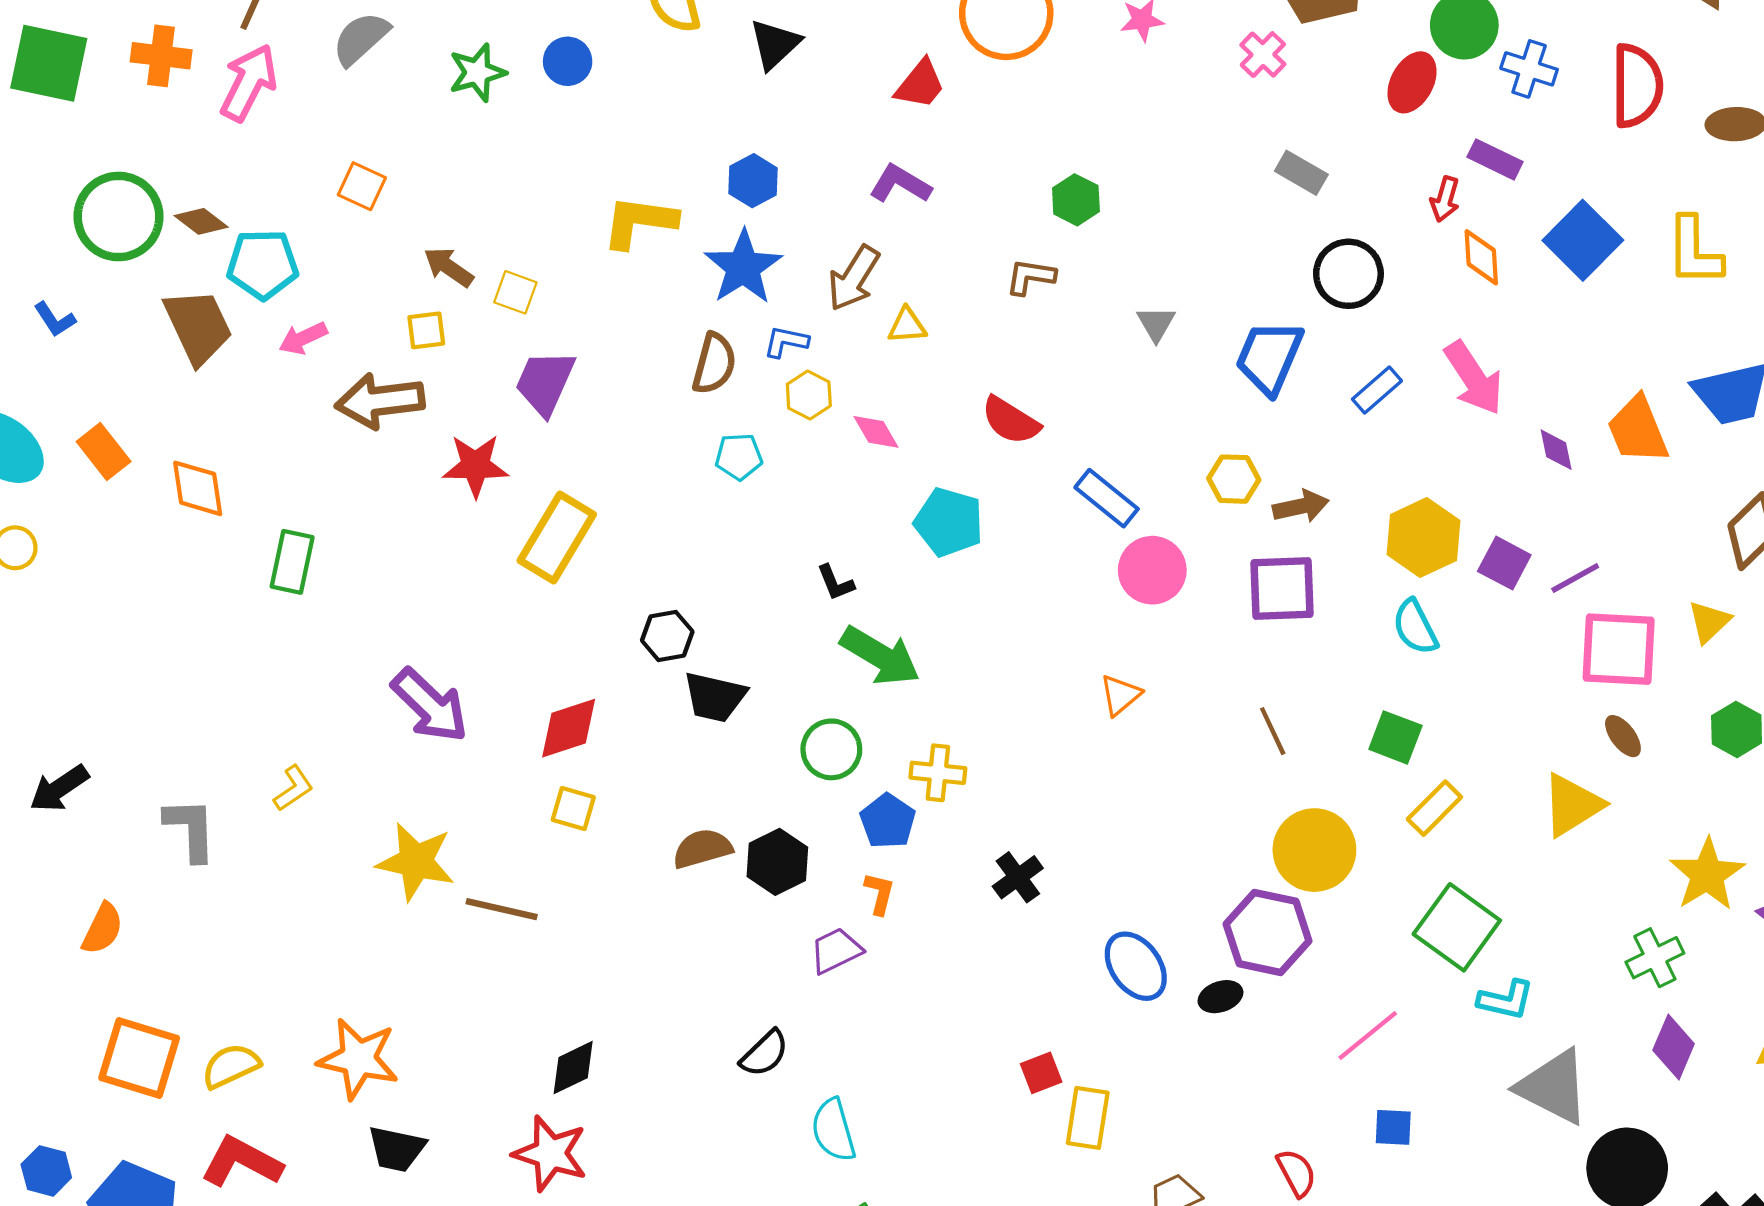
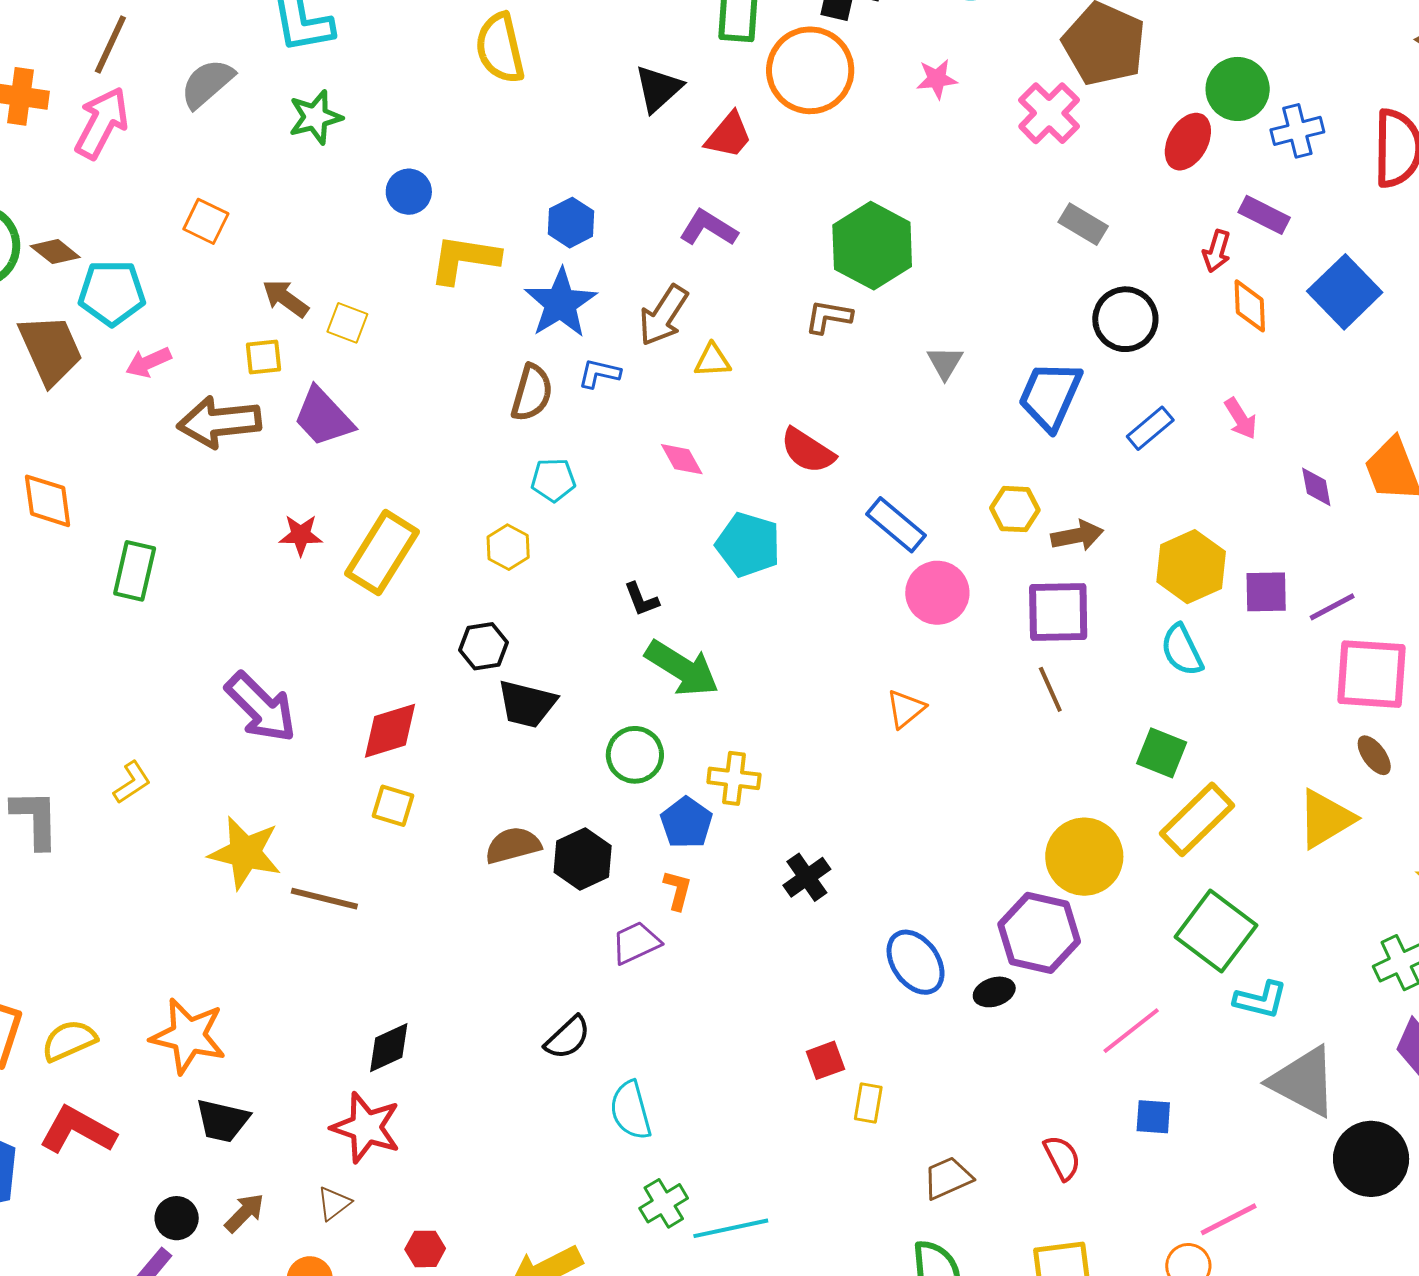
black triangle: (775, 44) -> (658, 89), moved
pink cross: (1263, 55) -> (1049, 113), size x1.4
blue circle: (568, 61) -> (409, 192), moved
blue cross: (1529, 69) -> (1297, 131), turned -33
green hexagon: (1076, 200) -> (872, 246), size x1.8
pink arrow: (1474, 378) -> (1241, 419), size x0.6
purple trapezoid: (545, 382) -> (323, 417), moved, turned -68
yellow hexagon: (809, 395) -> (508, 547), moved
red star: (475, 466) -> (301, 535), moved, size x0.7
purple square: (1504, 563) -> (1266, 592), turned -30
brown line: (1273, 731) -> (1050, 689), moved
yellow rectangle: (1434, 808) -> (1197, 819), size x1.4
yellow rectangle: (1088, 1118) -> (868, 1103), size x0.7

